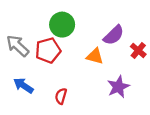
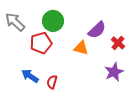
gray arrow: (18, 46) -> (15, 22), moved
blue arrow: (23, 86) -> (30, 76), moved
purple star: (118, 87) -> (114, 72), moved

